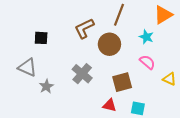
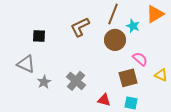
cyan star: (146, 37) -> (133, 26), moved
brown circle: (109, 44) -> (115, 40), moved
gray cross: (82, 74) -> (76, 81), moved
brown square: (122, 82) -> (128, 78), moved

